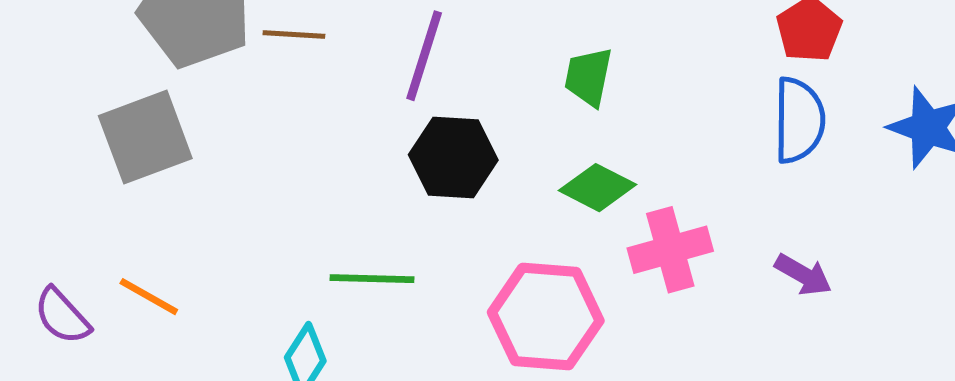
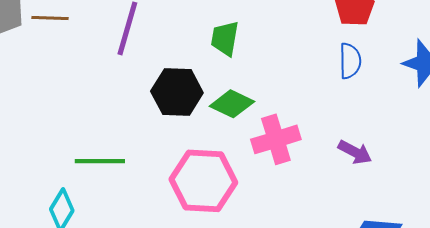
blue semicircle: (799, 120) -> (350, 61), size x0.7
black hexagon: (453, 157) -> (177, 92), moved

